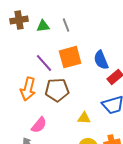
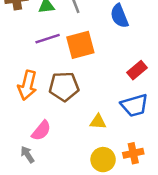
blue semicircle: (101, 60) -> (119, 16), moved
purple line: (44, 63) -> (48, 39), moved, turned -66

